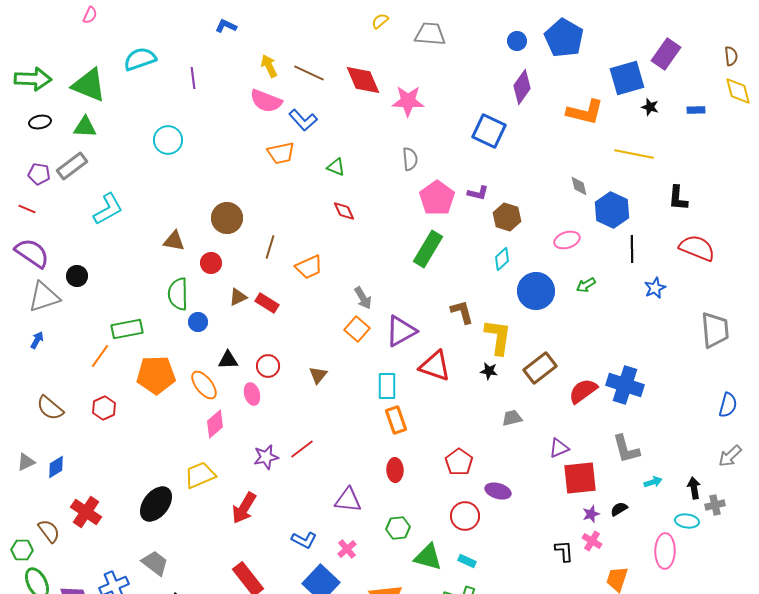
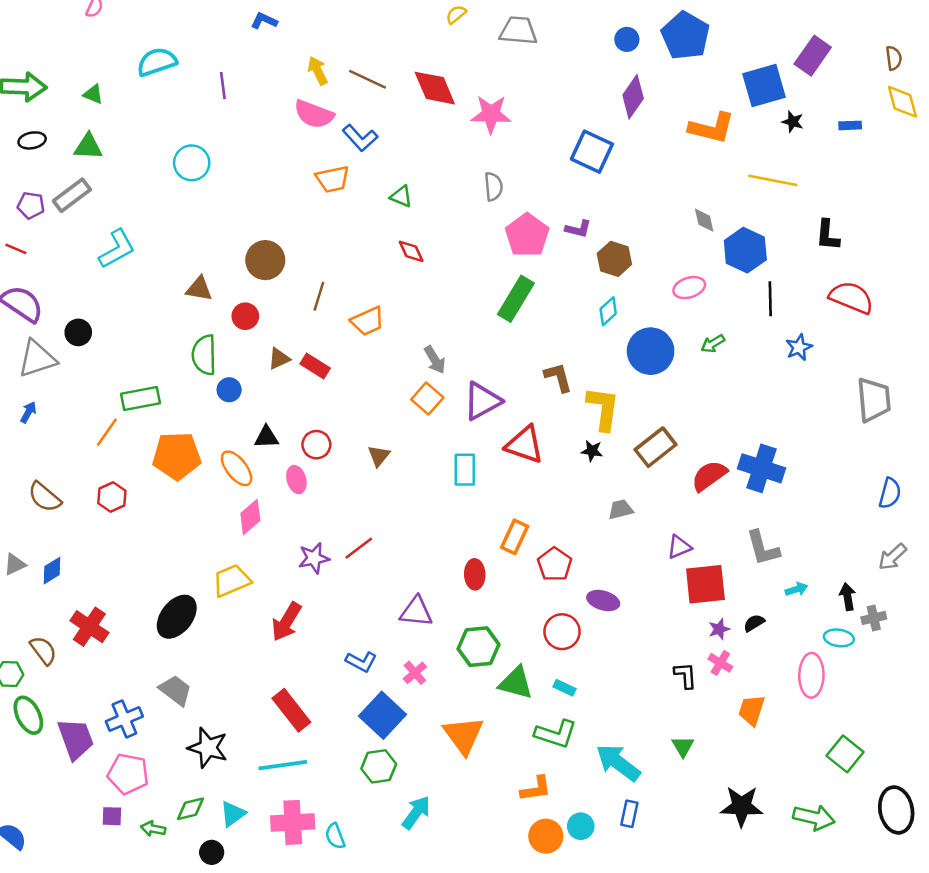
green triangle: (89, 85) -> (93, 94), size x0.5
orange rectangle: (396, 420) -> (515, 537), moved, turned 44
green hexagon: (398, 528) -> (478, 647), size x1.4

